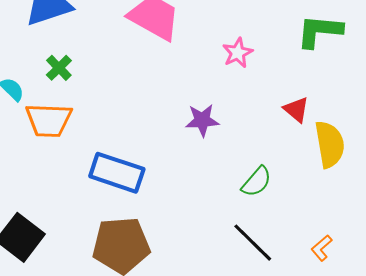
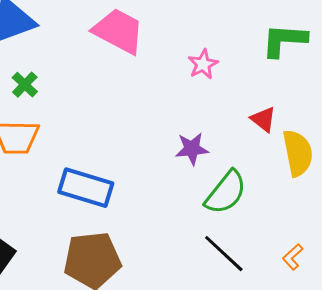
purple star: (202, 120) -> (192, 149), moved
green semicircle: (257, 182) -> (226, 193), size x1.4

